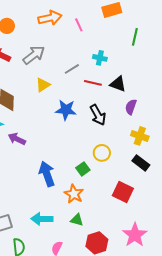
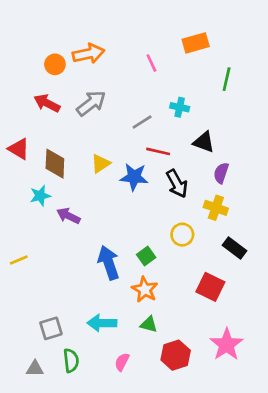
orange arrow: (50, 18) -> (88, 54), moved
red line: (93, 83) -> (158, 151), moved
yellow triangle: (43, 85) -> (101, 164), moved
yellow cross: (140, 136) -> (216, 208), moved
green square: (83, 169) -> (146, 256), moved

